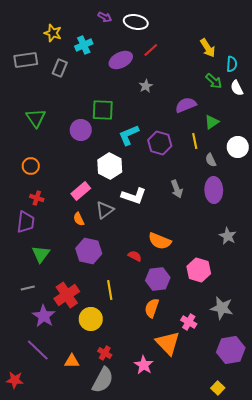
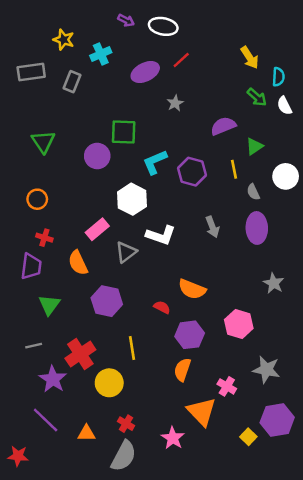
orange semicircle: (79, 219) -> (78, 263), moved, size x1.5
yellow square: (218, 388) -> (248, 437), moved

